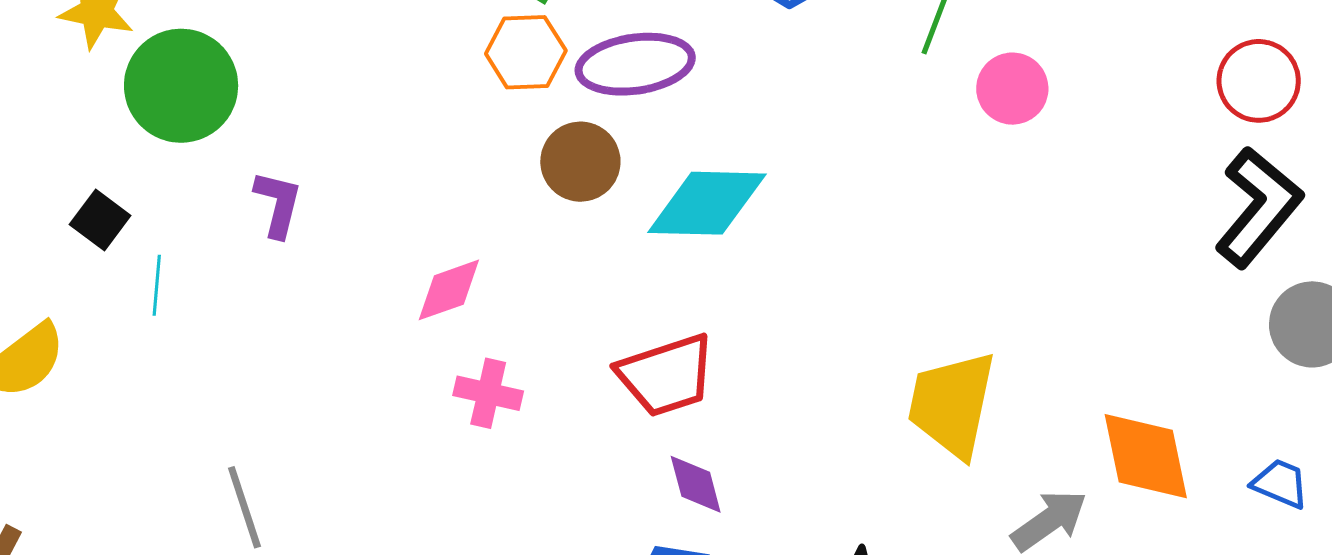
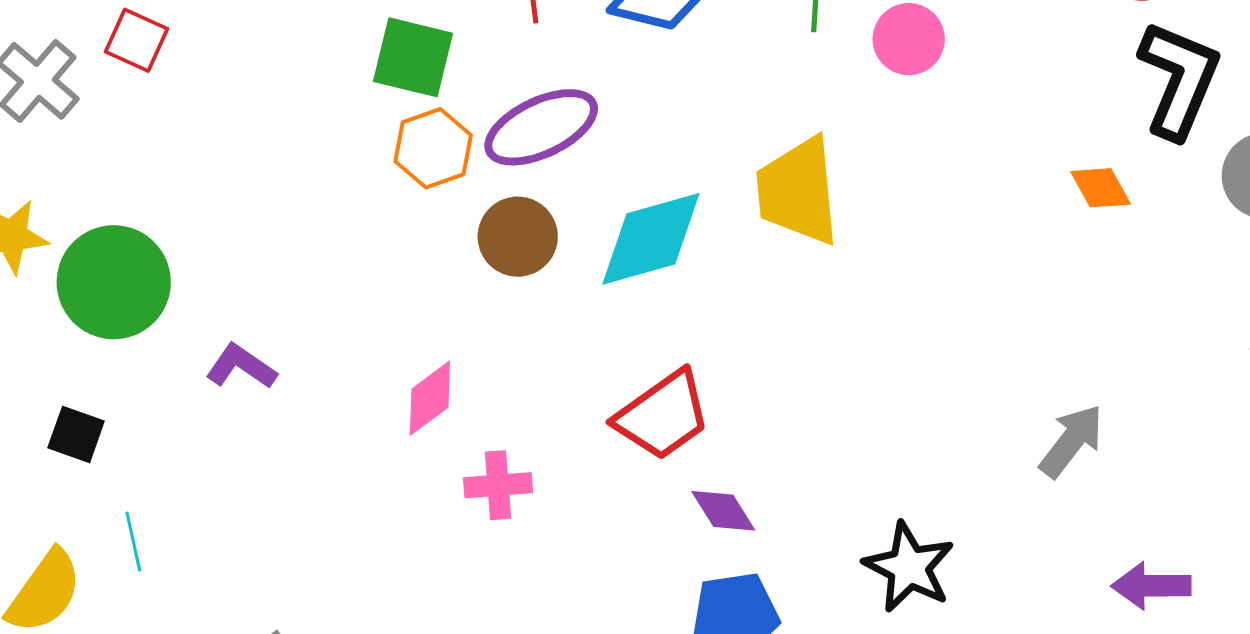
purple L-shape: (278, 204) -> (241, 367), turned -52
cyan line: (157, 285) -> (133, 541), moved
yellow trapezoid: (952, 404) -> (798, 191), moved
orange diamond: (1146, 456) -> (1101, 188), moved, size x0.6

